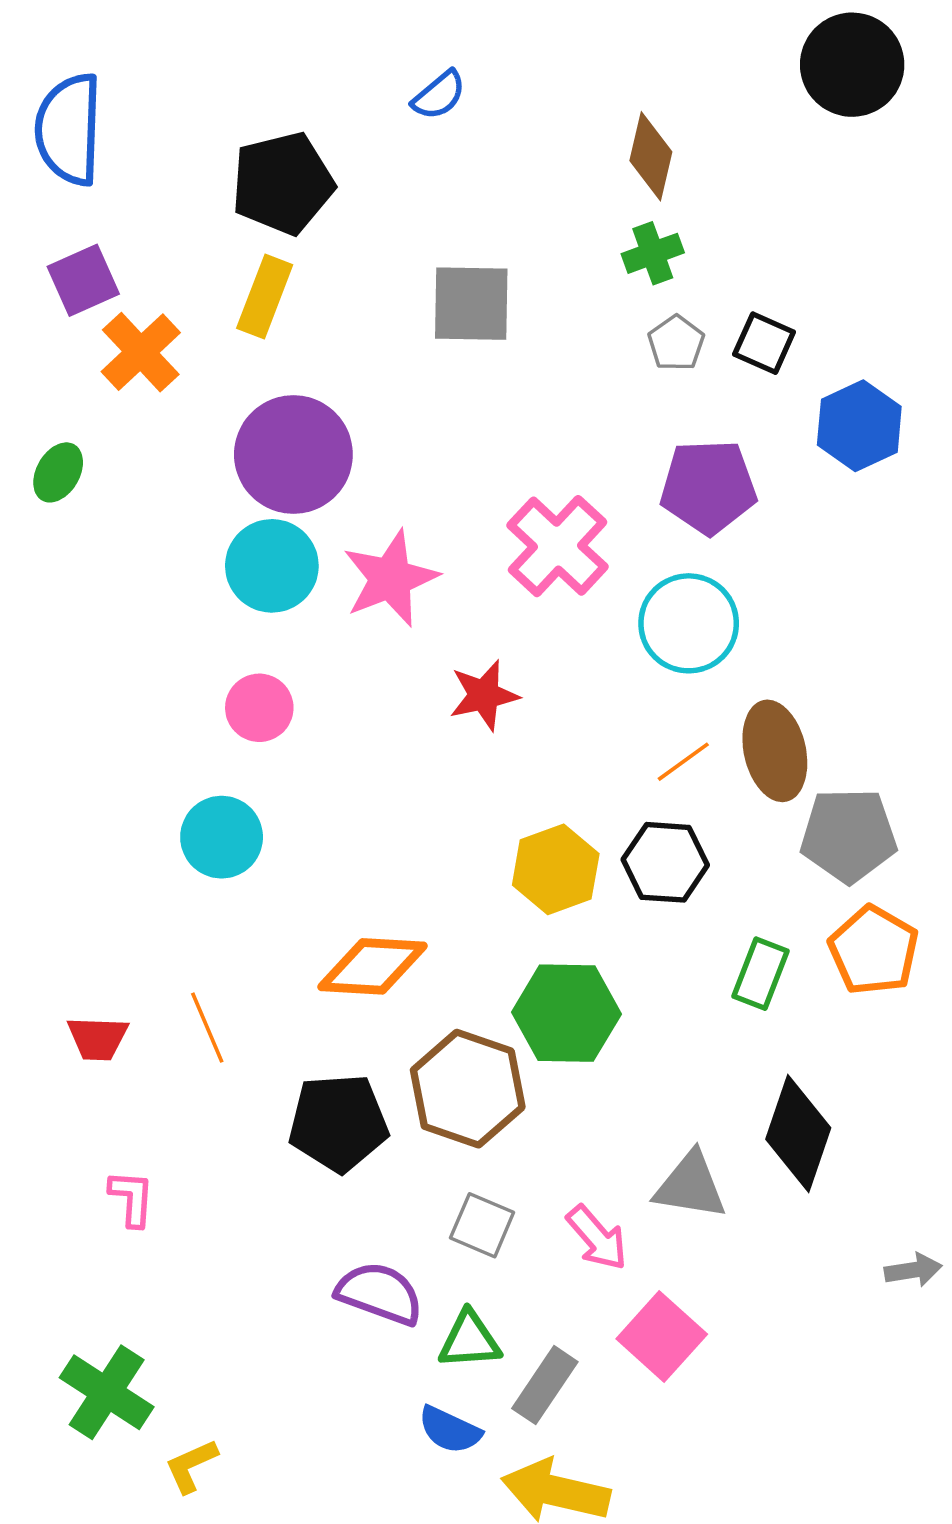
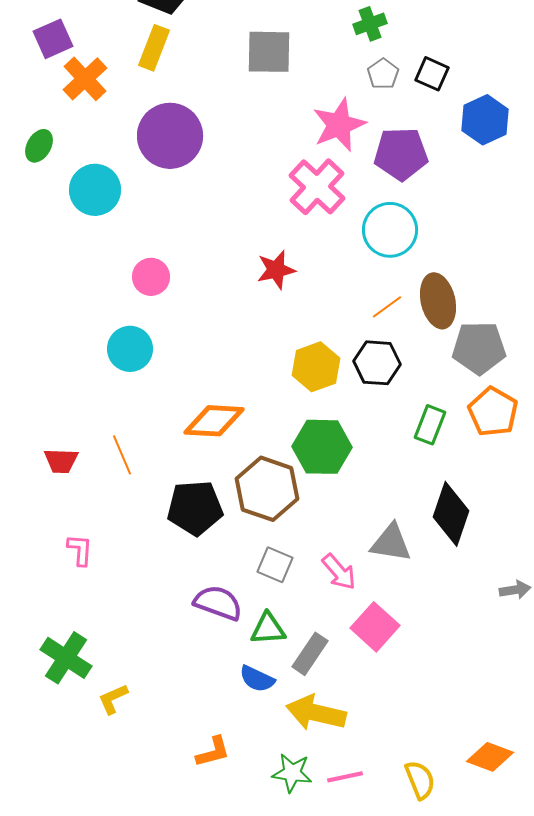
cyan circle: (272, 566) -> (95, 190), moved
pink star: (390, 578) -> (339, 125), moved

